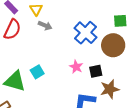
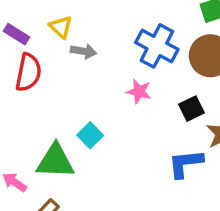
pink star: (76, 67) -> (139, 91), moved

